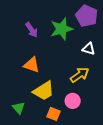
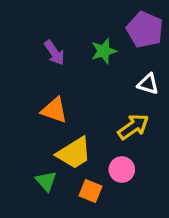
green star: (62, 29) -> (104, 51), size x0.7
green triangle: (19, 108) -> (46, 181), moved

